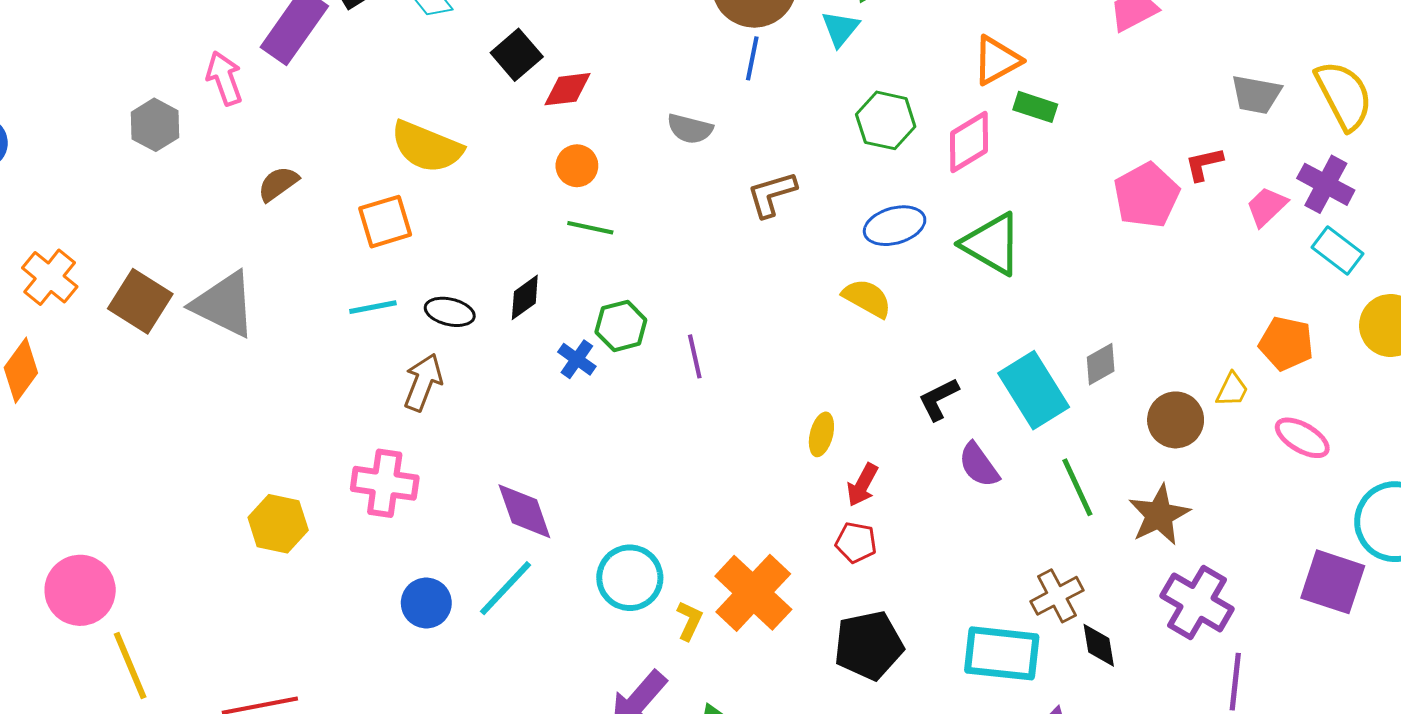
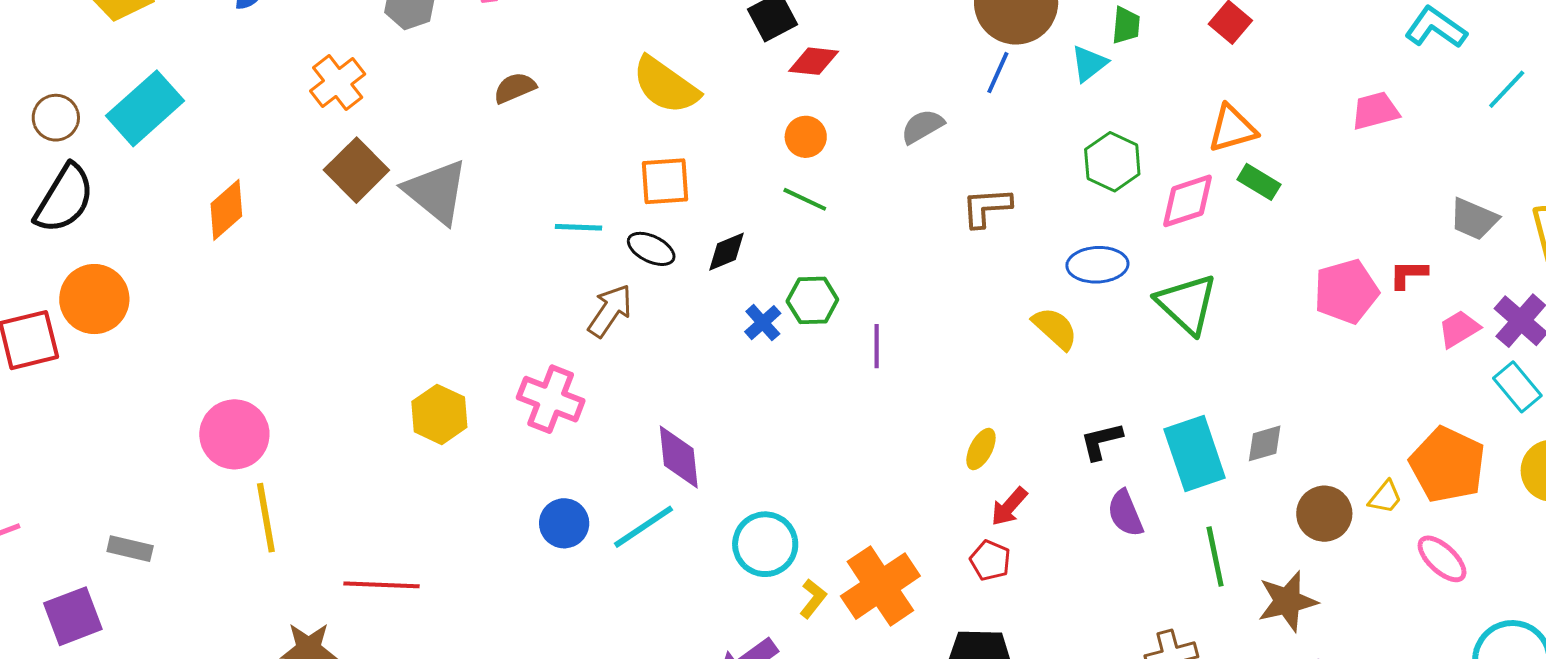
gray semicircle: (690, 129) -> (922, 126), turned 123
orange square: (385, 222) -> (665, 181), moved
orange cross: (50, 277) -> (338, 83), moved
orange pentagon: (1286, 343) -> (1448, 465), size x1.4

